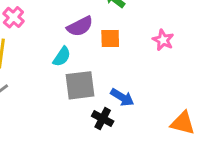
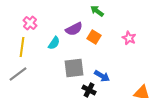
orange square: (110, 38) -> (94, 37), turned 32
cyan semicircle: (62, 57) -> (54, 43), moved

